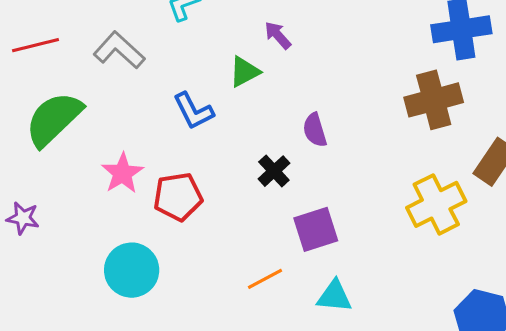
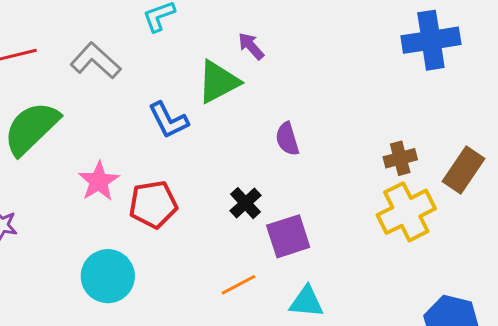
green triangle: (244, 72) -> (218, 82), size x1.4
brown cross: (434, 100) -> (400, 158), moved, size x0.6
black cross: (274, 171) -> (246, 203), moved

